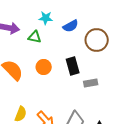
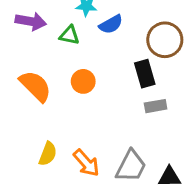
blue semicircle: (71, 26) -> (111, 24), moved
black rectangle: (73, 66) -> (145, 74), moved

